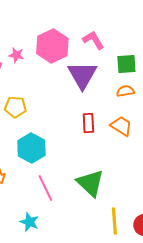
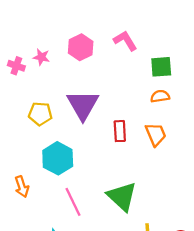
pink hexagon: (52, 46) -> (81, 47), size x0.7
purple triangle: (82, 75) -> (83, 105), moved
orange trapezoid: (121, 126) -> (156, 134), turned 35

